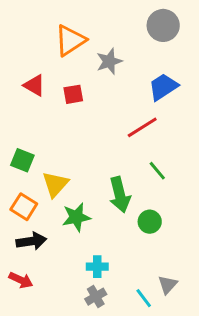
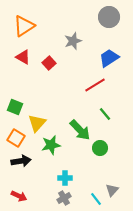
orange triangle: (70, 40) -> (24, 26), moved
red square: (73, 94) -> (49, 63), turned -32
green arrow: (120, 195) -> (80, 130), turned -30
red arrow: (21, 280) -> (19, 196), moved

